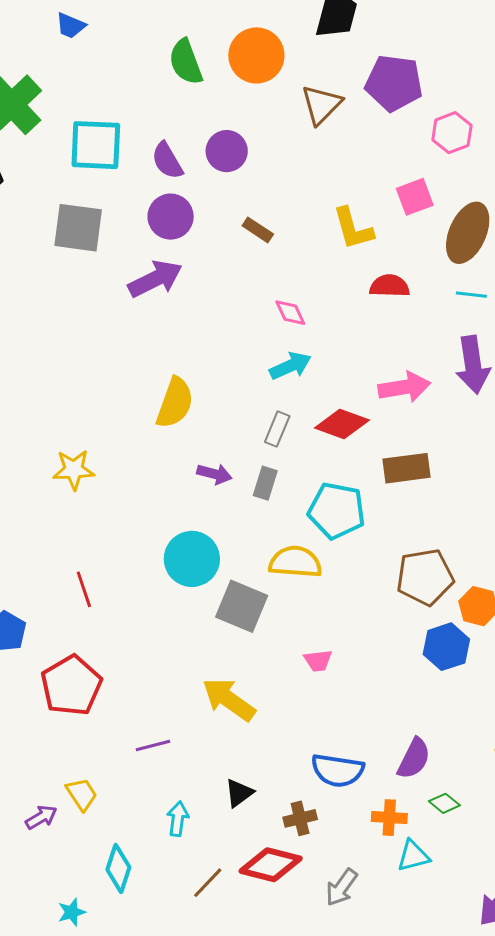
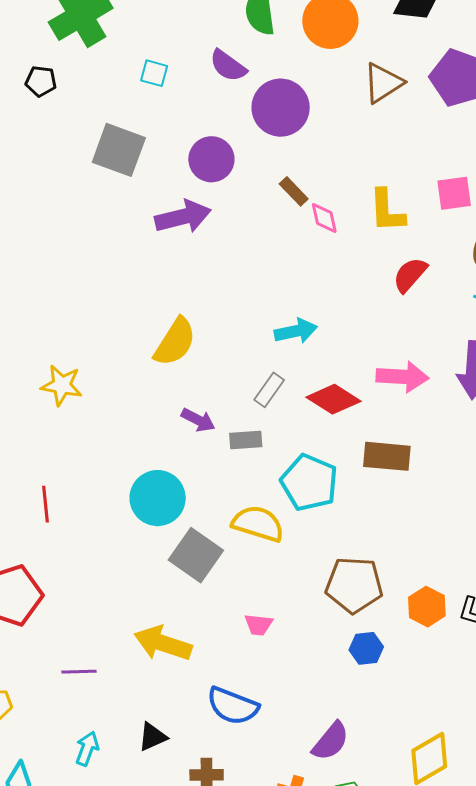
cyan square: (96, 145) -> (154, 73), size x0.5
purple circle: (227, 151) -> (281, 108), size x1.4
purple semicircle: (167, 161) -> (228, 66), moved, turned -36
red semicircle: (390, 286) -> (410, 275), turned -63
pink diamond: (290, 313) -> (324, 218), moved
gray rectangle: (265, 483) -> (246, 440), turned 56
brown pentagon: (425, 577) -> (354, 585), moved
blue hexagon: (446, 647) -> (366, 648), moved, size x0.7
yellow arrow: (229, 700) -> (163, 643), turned -30
blue semicircle: (338, 770) -> (233, 706), moved

